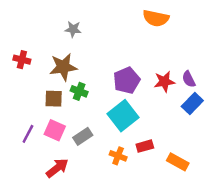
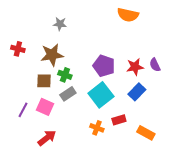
purple pentagon: (127, 80) -> (104, 66), turned -30
blue rectangle: (192, 103) -> (137, 92), moved
gray rectangle: (83, 136) -> (68, 94), moved

